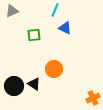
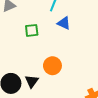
black triangle: (34, 84) -> (32, 81), turned 32

